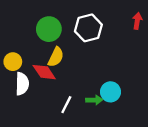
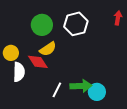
yellow semicircle: (56, 57) -> (48, 49), turned 30
cyan circle: (110, 92) -> (97, 92), moved
green arrow: (94, 100) -> (81, 86), size x1.5

